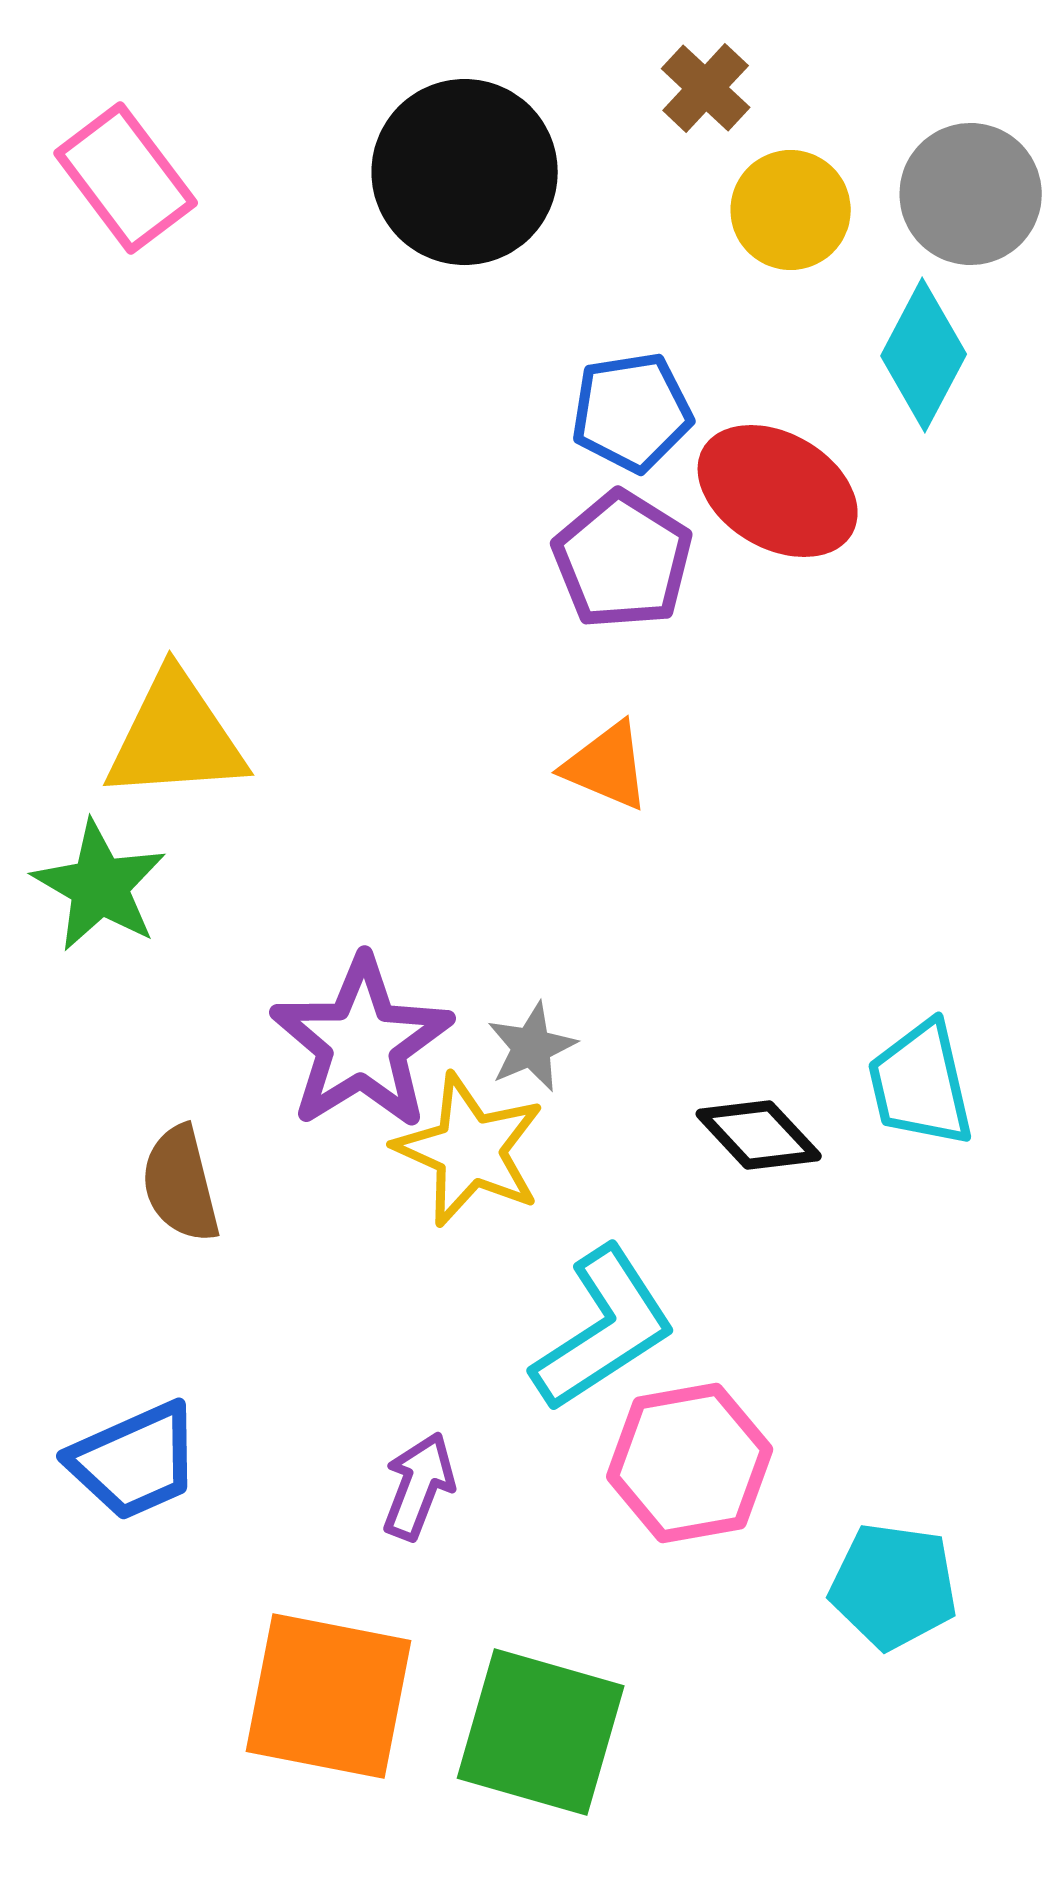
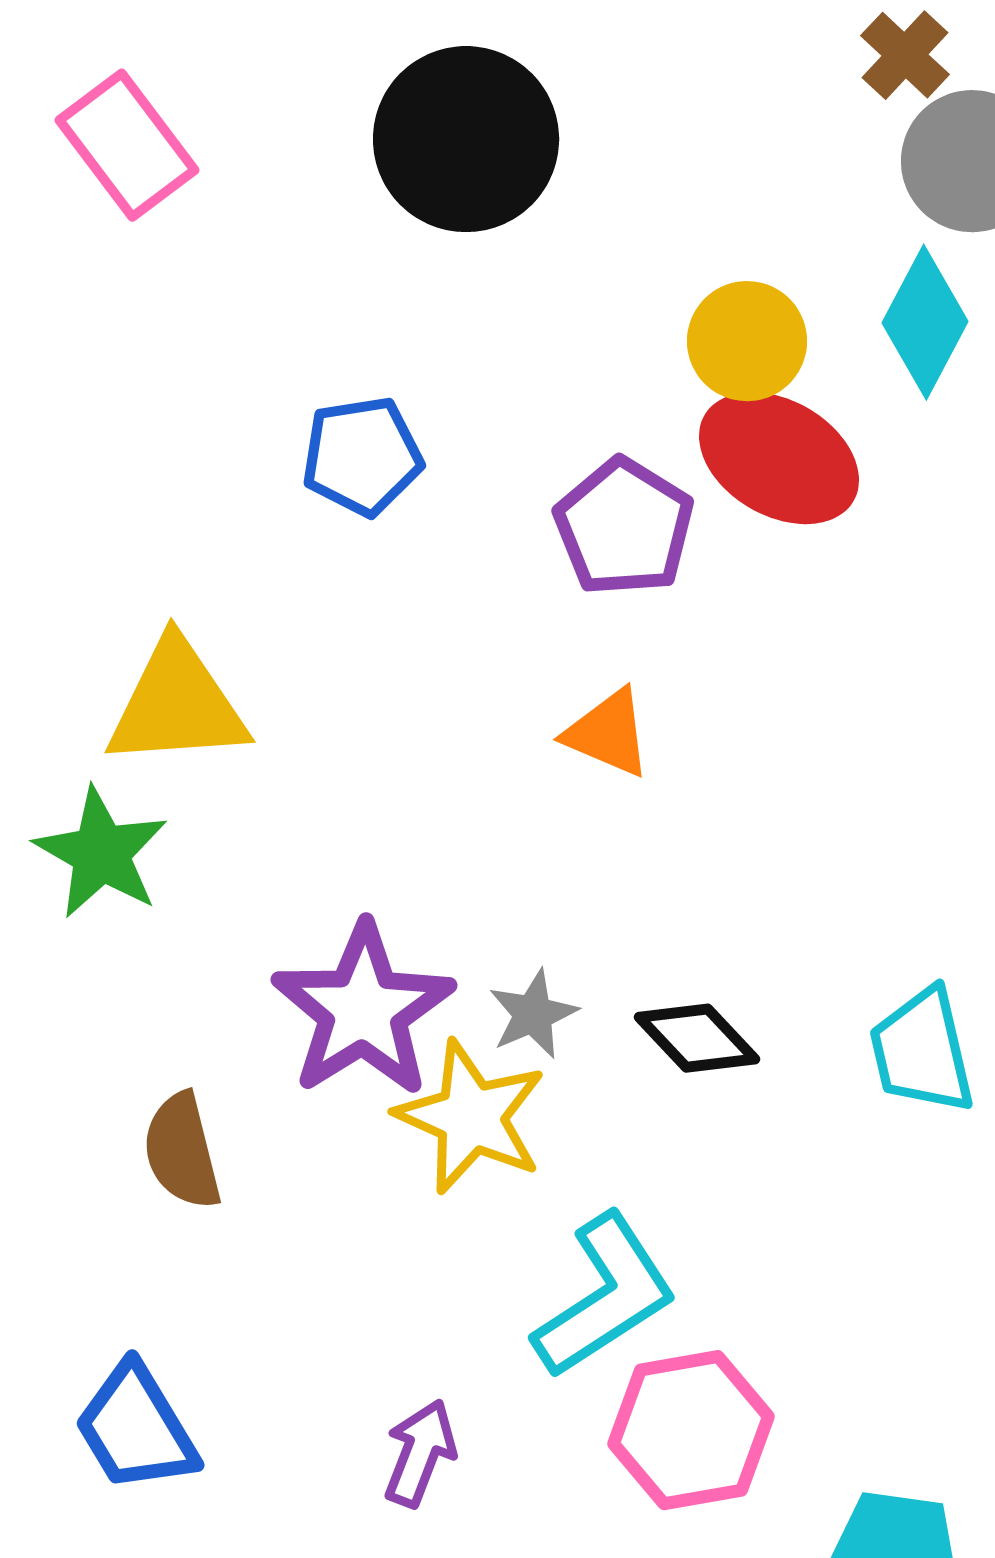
brown cross: (706, 88) -> (905, 55), moved
yellow circle: (791, 210) -> (747, 341), moved
blue pentagon: (632, 412) -> (362, 456), moved
black diamond: (759, 1135) -> (697, 1038), moved
blue trapezoid: (135, 1461) -> (136, 1428), turned 83

